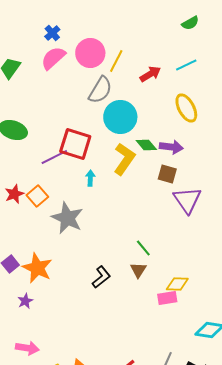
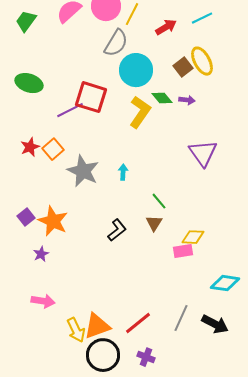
purple arrow: (171, 147) -> (187, 100), size x0.7
brown square: (167, 174) -> (183, 67), moved, turned 36
cyan arrow: (90, 178) -> (123, 172), moved

